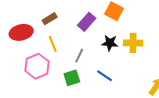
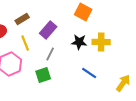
purple rectangle: (87, 22) -> (48, 30), moved
blue line: (105, 76) -> (89, 73), moved

